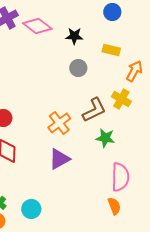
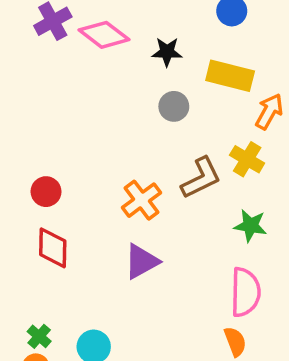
yellow rectangle: (111, 50) -> (230, 76), size x1.5
green star: (105, 138) -> (250, 226), moved

